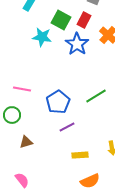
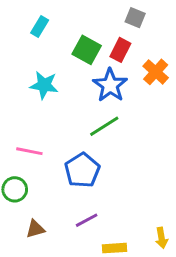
cyan star: (42, 37) -> (44, 85), moved
green line: (96, 96) -> (104, 126), moved
purple line: (67, 127) -> (87, 220), moved

